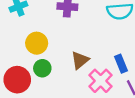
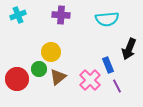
yellow circle: (37, 43) -> (51, 52), moved
brown triangle: (80, 60) -> (58, 77), moved

